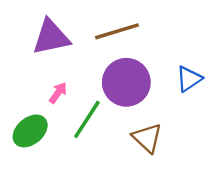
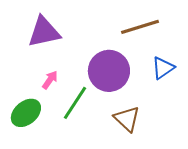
brown line: (117, 31) -> (140, 27), moved

